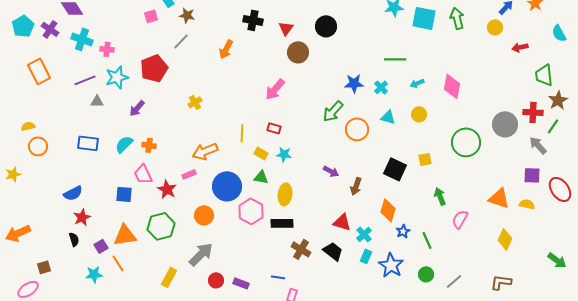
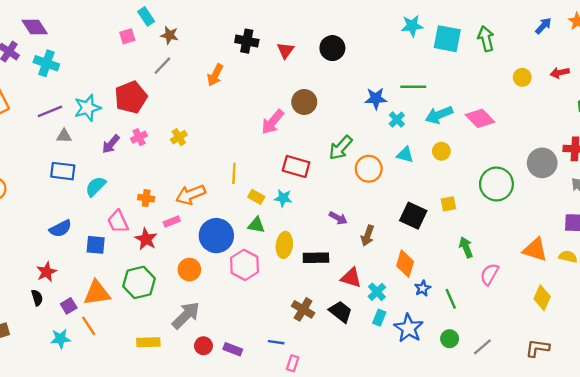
yellow circle: (495, 27) -> (522, 77), moved
pink cross: (107, 49) -> (139, 137), moved, turned -32
brown circle: (298, 52) -> (304, 102), moved
blue star: (354, 83) -> (376, 98), moved
cyan arrow: (417, 83) -> (439, 115), size x1.6
pink diamond: (452, 86) -> (480, 118), turned -55
red rectangle: (274, 128) -> (296, 166), moved, size x1.6
blue rectangle: (88, 143) -> (63, 171), moved
orange cross: (149, 145) -> (146, 198), moved
blue semicircle: (73, 193) -> (60, 229), moved
black rectangle: (282, 223) -> (316, 258), moved
yellow rectangle: (169, 277) -> (148, 342), turned 60

